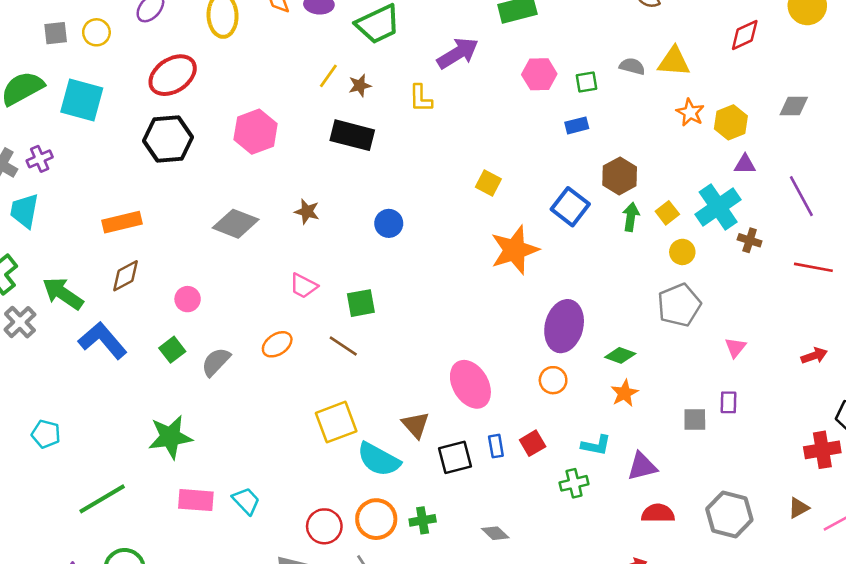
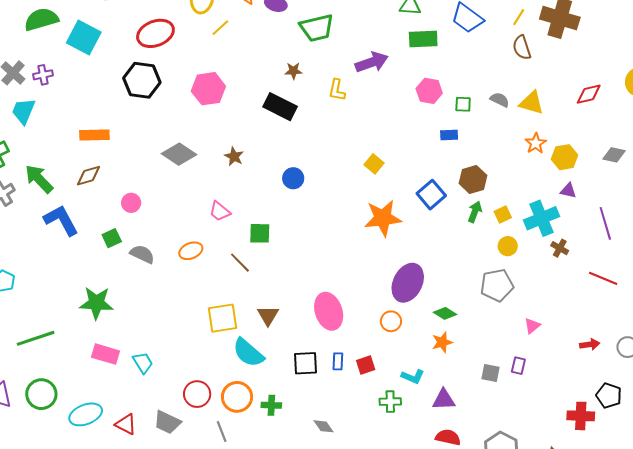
yellow line: (328, 76) -> (220, 28), moved
gray semicircle: (216, 362) -> (142, 254), turned 60
brown triangle: (416, 425) -> (268, 315), moved

